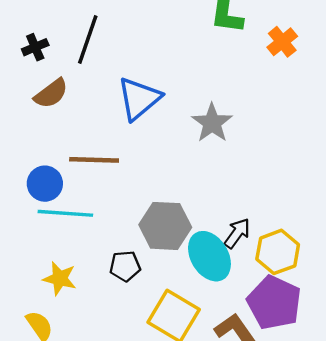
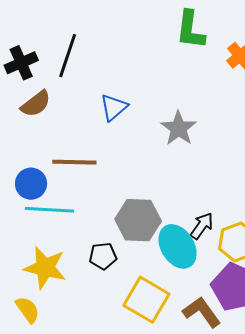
black cross: (35, 47) -> (21, 63), size x1.4
blue triangle: (139, 99) -> (114, 107), size x0.7
yellow star: (60, 279) -> (45, 268), size x1.4

